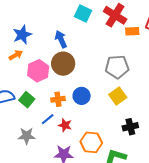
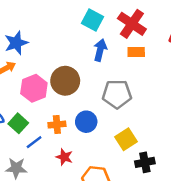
orange rectangle: (132, 31) -> (136, 52), moved
blue arrow: (61, 39) -> (100, 50), moved, turned 36
gray pentagon: (117, 67) -> (117, 94), moved
yellow square: (118, 96) -> (126, 139), moved
blue line: (48, 119) -> (34, 142), moved

